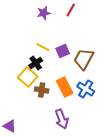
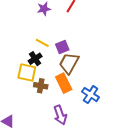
brown trapezoid: (84, 59) -> (69, 63), moved
yellow square: (28, 77) -> (27, 73), turned -30
blue cross: (86, 89) -> (91, 95), moved

